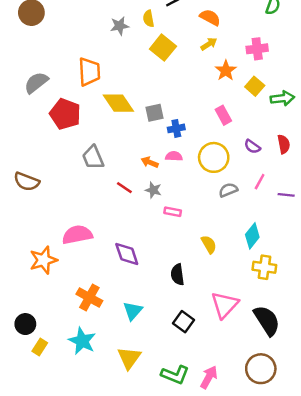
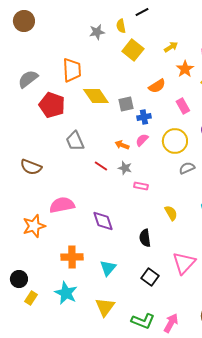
orange semicircle: (210, 17) -> (157, 86), moved, turned 120
pink semicircle: (174, 156) -> (142, 140), turned -48
brown semicircle: (27, 182) -> (31, 167), moved
orange cross: (89, 297) -> (72, 257), turned -30

